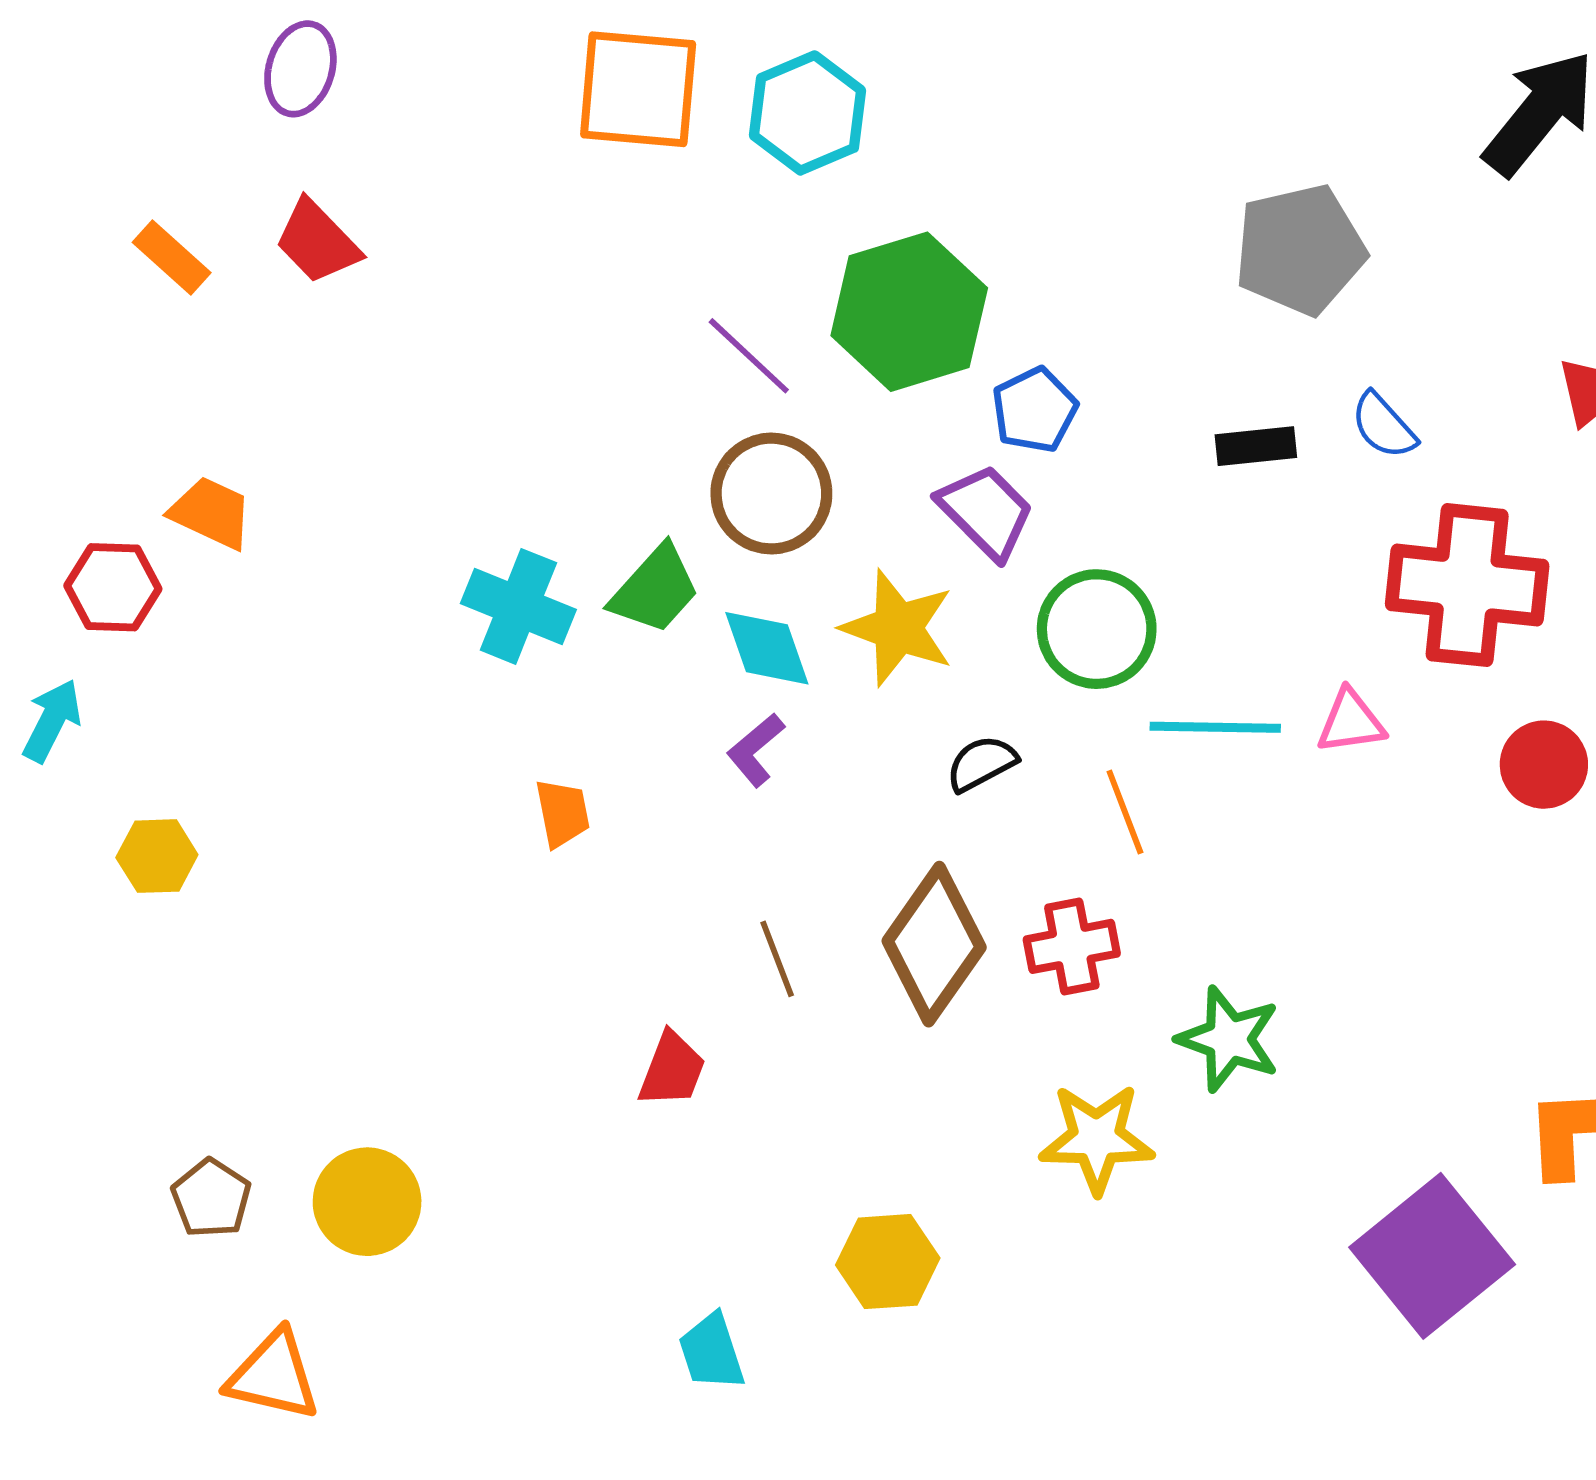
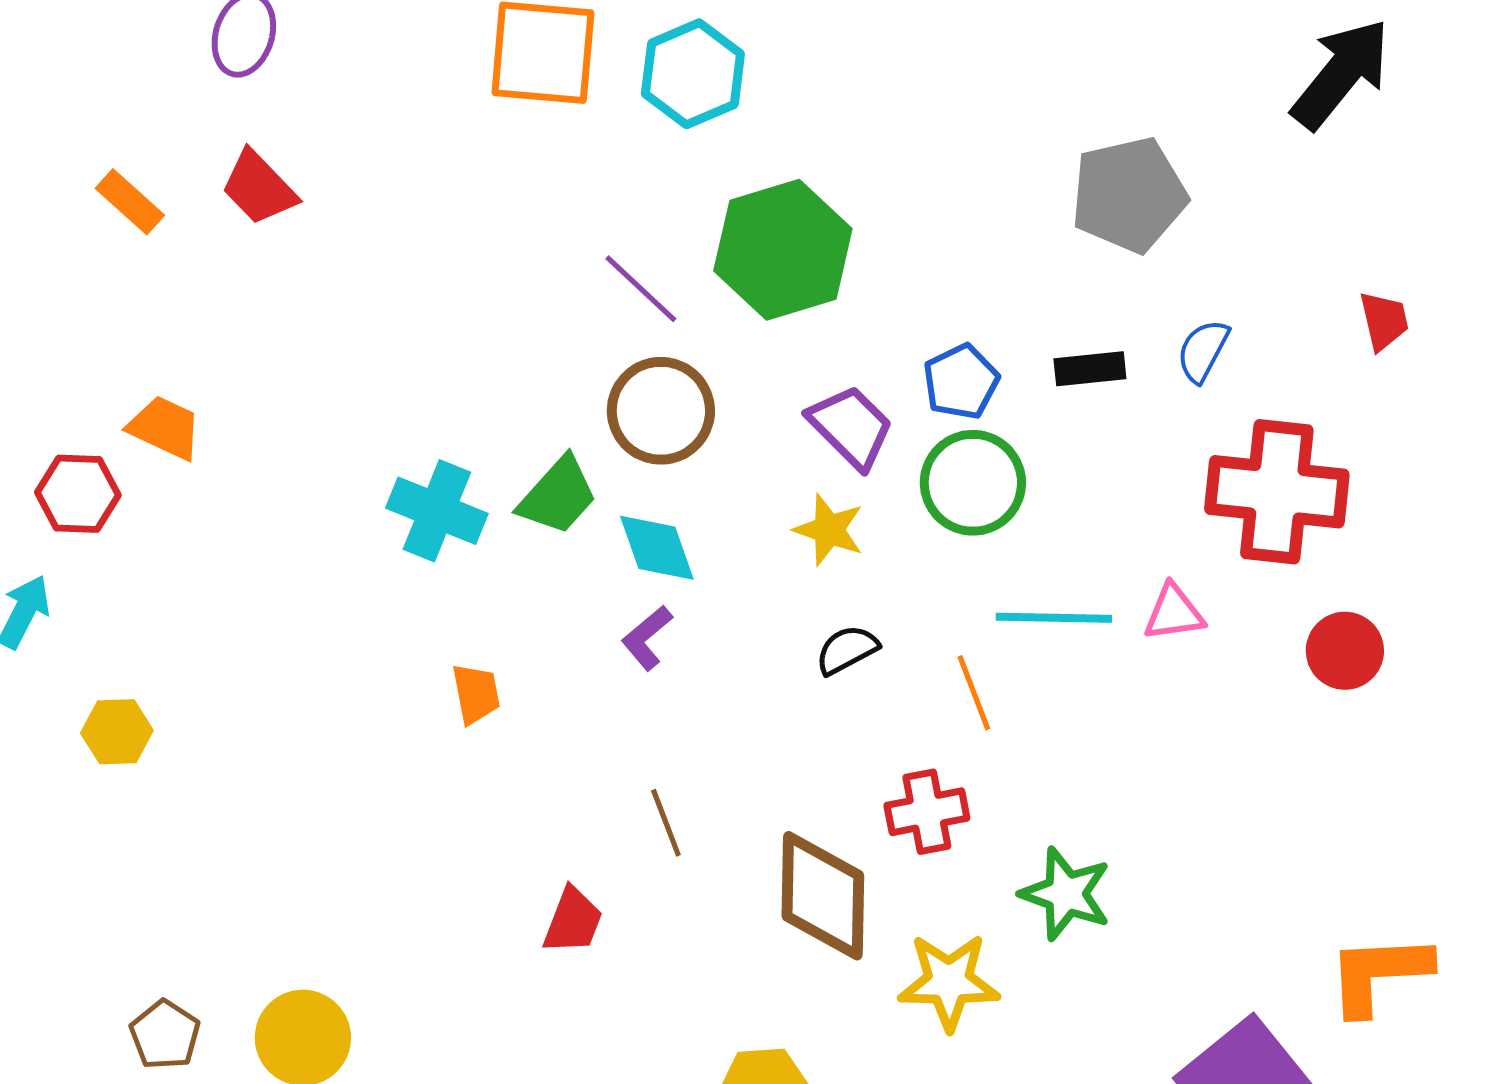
blue pentagon: (1035, 410) -> (961, 382), moved
blue semicircle: (1384, 426) -> (1203, 351), turned 70
yellow star: (898, 628) -> (829, 530), moved, size x0.7
green circle: (1097, 629) -> (973, 483), moved
brown diamond: (934, 944) -> (823, 896), moved, turned -34

